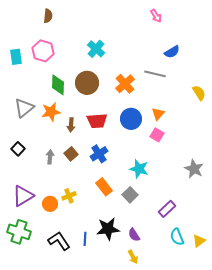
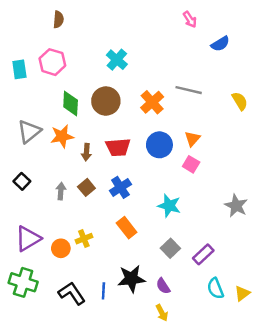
blue semicircle: (172, 52) -> (220, 44), moved
yellow semicircle: (199, 93) -> (240, 101), moved
gray square: (130, 195) -> (170, 248), moved

